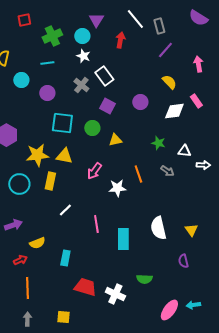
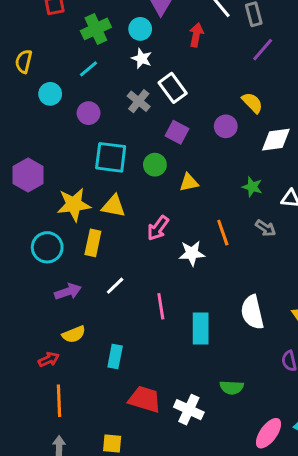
cyan line: (47, 63) -> (89, 69), turned -32
yellow semicircle: (169, 82) -> (252, 103), moved
purple arrow: (13, 225) -> (68, 292), moved

